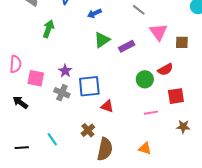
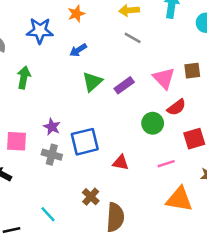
pink triangle: (158, 32) -> (164, 78), moved
red triangle: (107, 106) -> (121, 163), moved
orange triangle: (145, 148) -> (179, 199), moved, size x1.6

